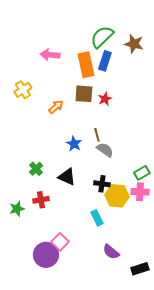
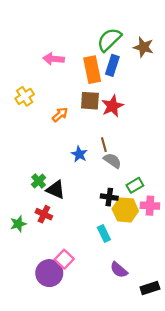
red star: (105, 99) -> (112, 106), size x1.5
green rectangle: (142, 173) -> (135, 185), moved
black triangle: (67, 177) -> (56, 190), moved
red cross: (41, 200) -> (44, 214), turned 35

